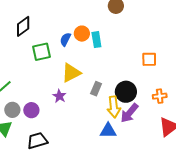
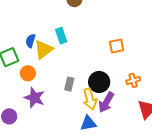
orange circle: (82, 34) -> (28, 73), moved
yellow triangle: (71, 73) -> (44, 50), moved
purple star: (59, 96) -> (34, 98), size x1.5

